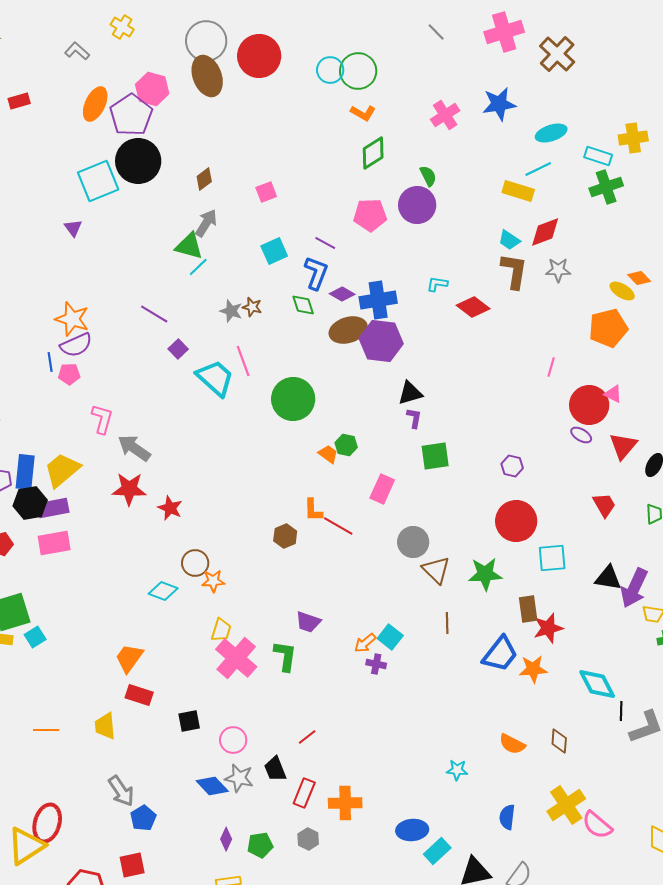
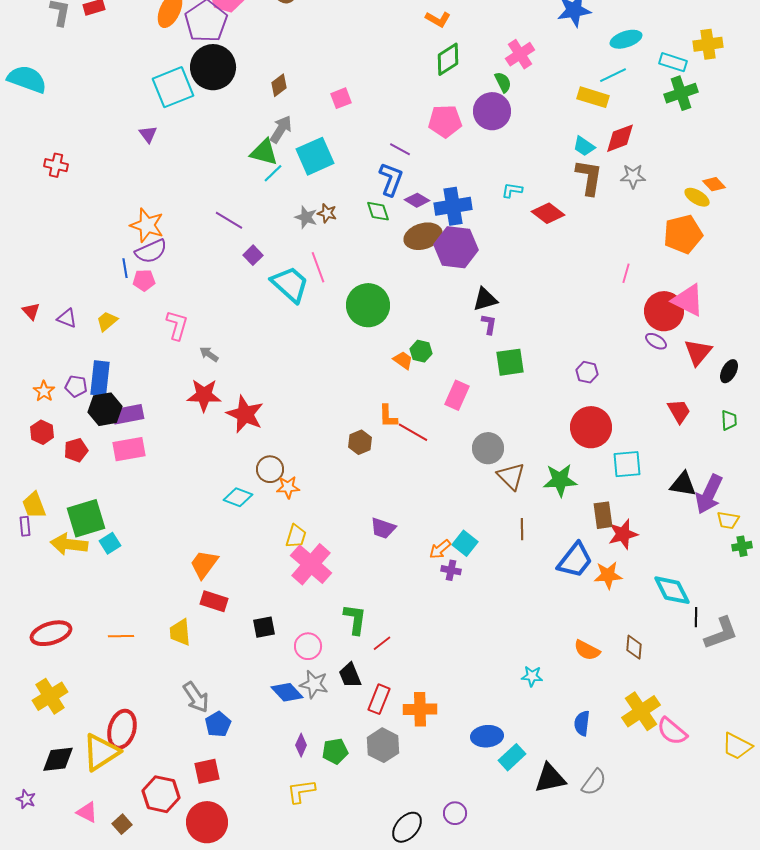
pink cross: (445, 115) -> (520, 54), moved
cyan square: (274, 251) -> (315, 156), moved, size x1.4
pink triangle: (613, 394) -> (688, 300), size x1.8
gray arrow: (134, 448) -> (209, 354), size x0.6
yellow trapezoid: (62, 470) -> (107, 321), moved, size x0.6
red star: (170, 508) -> (245, 414), size x1.5
green L-shape: (285, 656) -> (355, 619), moved
gray hexagon: (308, 839) -> (383, 745), size x1.5

